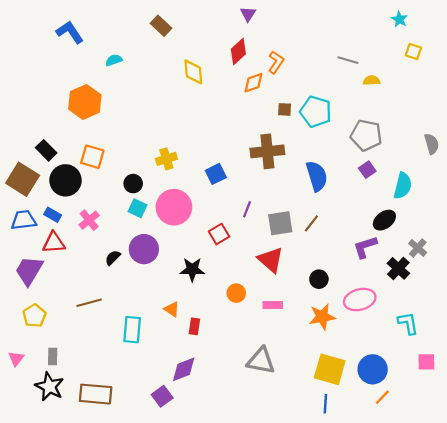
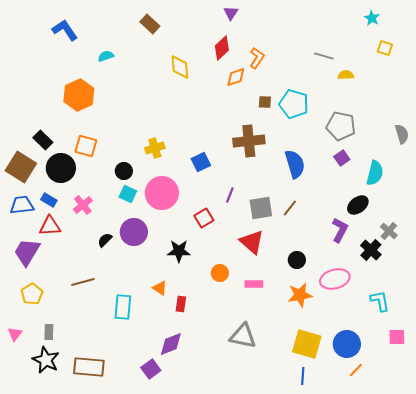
purple L-shape: (365, 247) -> (340, 230), turned 135

